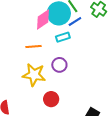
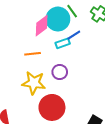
blue line: (75, 21) -> (74, 35), moved
red circle: (51, 99) -> (52, 107), size x1.6

